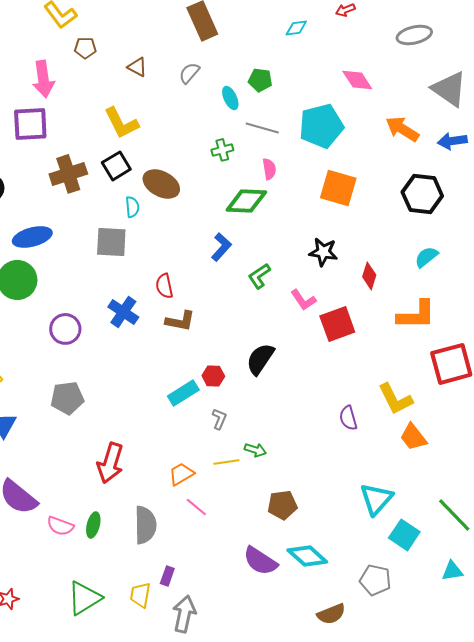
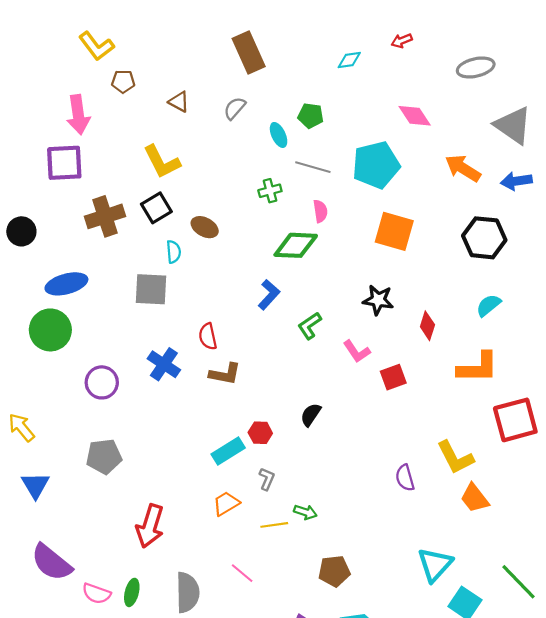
brown ellipse: (161, 184) -> (205, 227), size x0.7
red square: (337, 324) -> (393, 377), size x0.7
black semicircle: (260, 359) -> (311, 415), size x0.7
orange trapezoid: (181, 474) -> (226, 504), moved

